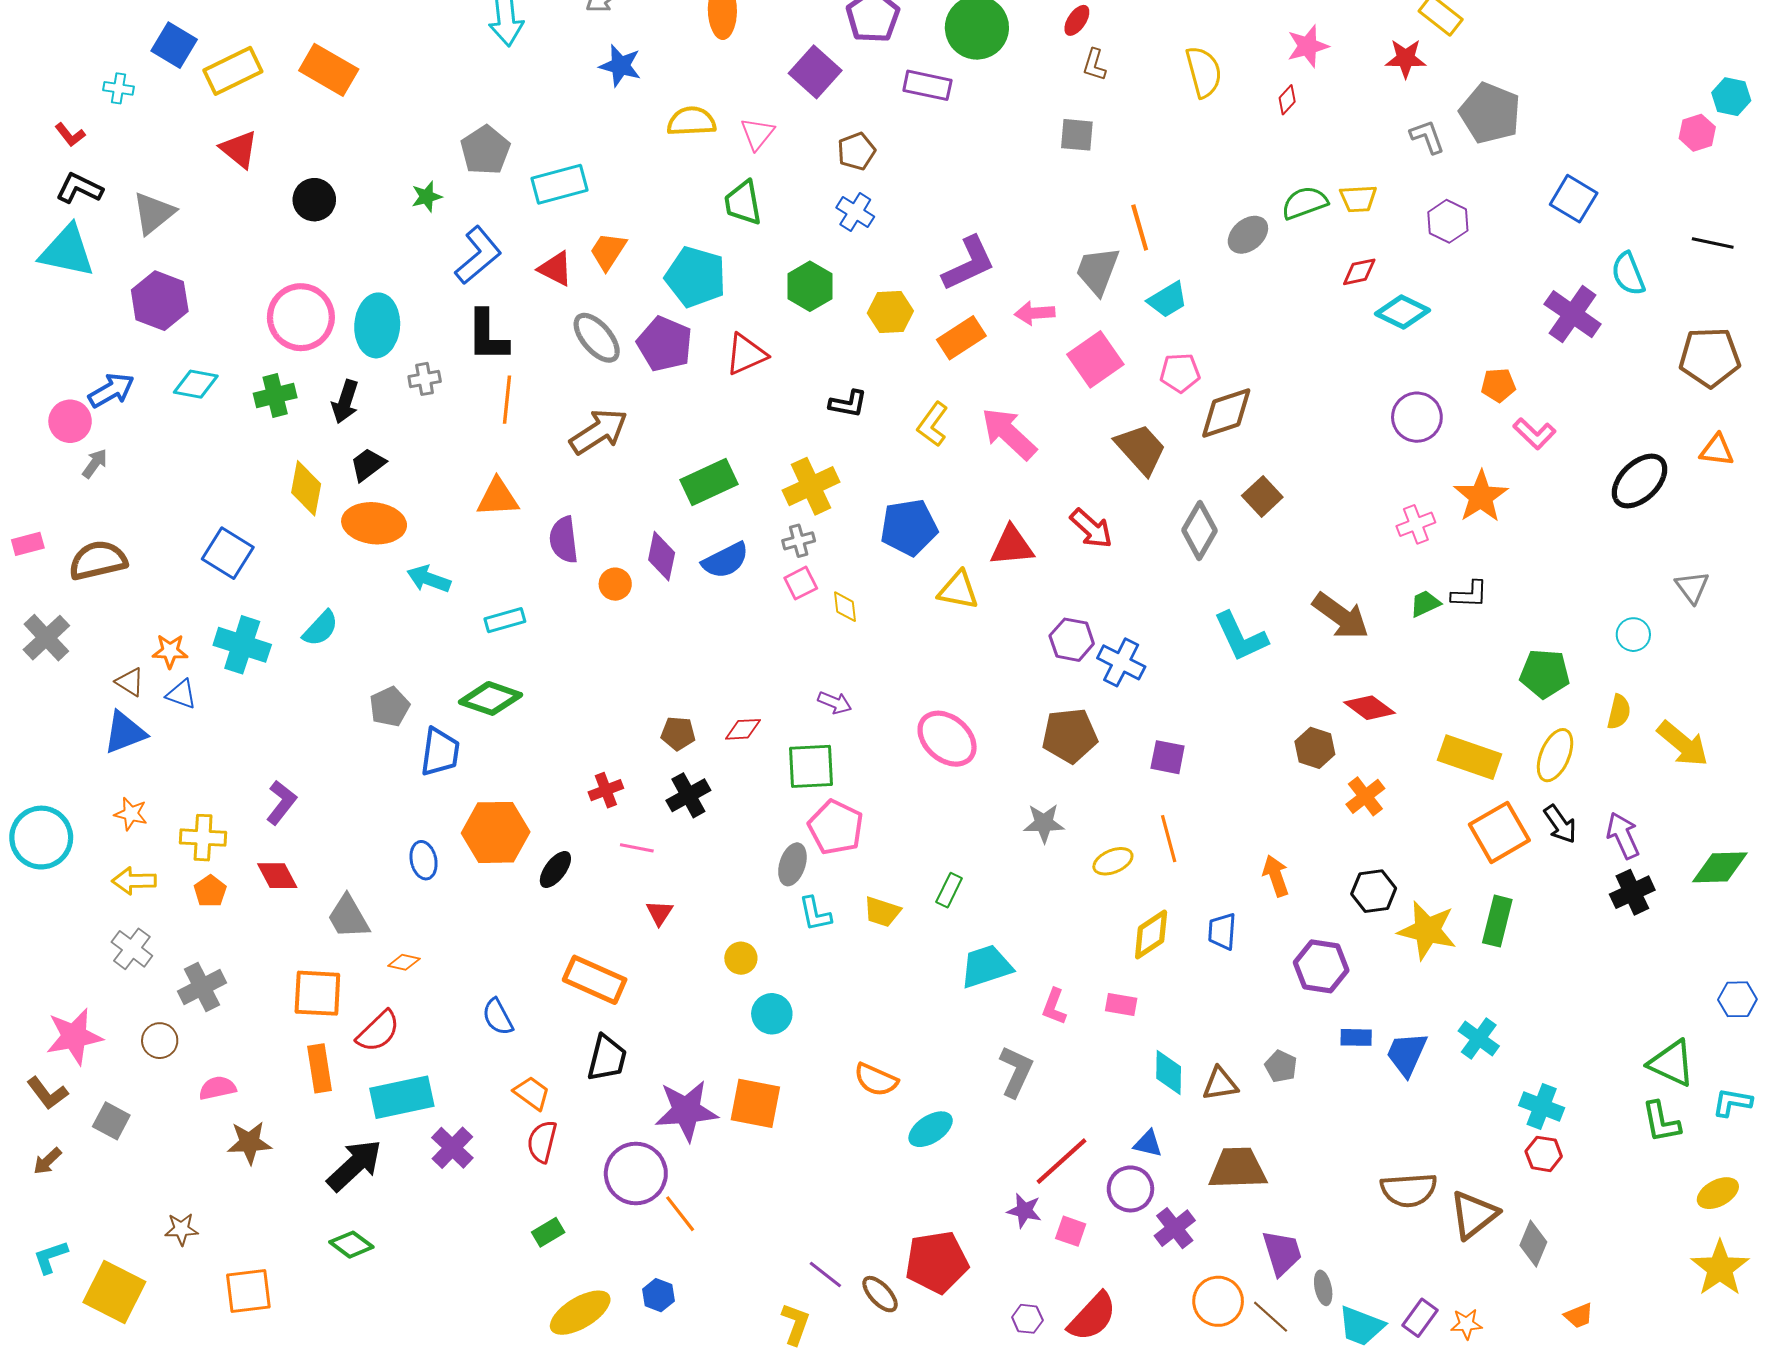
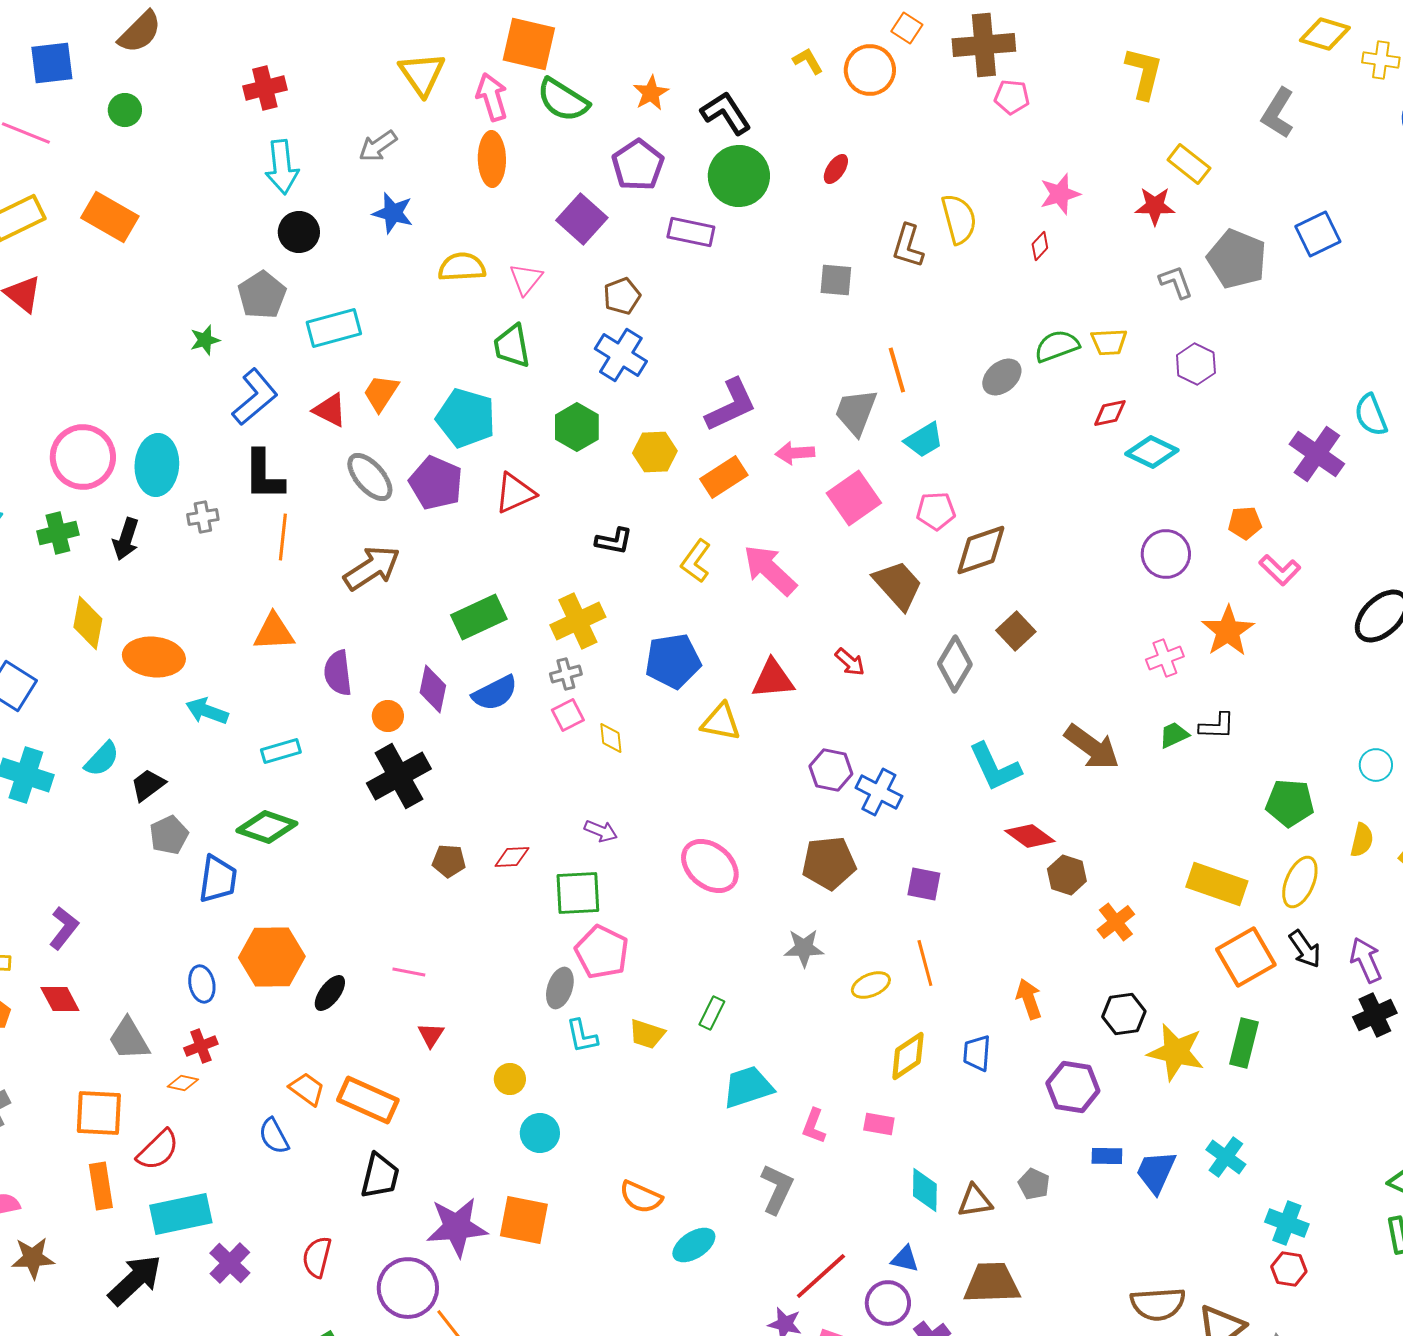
brown L-shape: (1094, 65) -> (908, 246), moved, size x1.4
blue square: (1574, 199) -> (1318, 234), moved, turned 33
black circle: (314, 200) -> (299, 232), moved
blue cross: (855, 212) -> (621, 355), size x1.4
black trapezoid: (368, 465) -> (148, 785), moved
red arrow: (1091, 528) -> (850, 662), size x0.7
red diamond: (1370, 708) -> (1030, 836), moved
red cross: (606, 790) -> (201, 1046), moved
black cross: (688, 795) -> (399, 776), moved, size x1.5
orange trapezoid: (532, 1093) -> (307, 1089), moved

